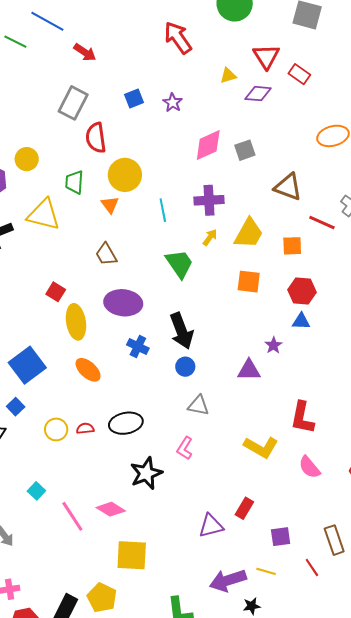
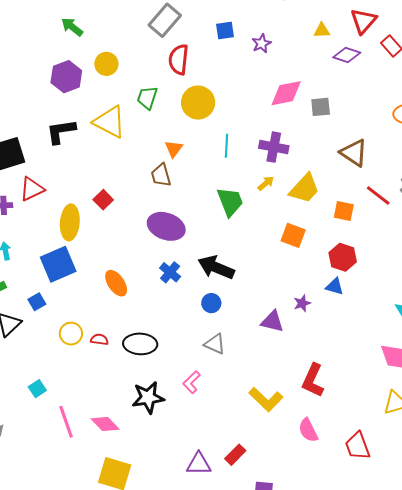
orange triangle: (110, 205) -> (174, 149), moved
yellow ellipse: (76, 322) -> (70, 222), moved
black arrow: (181, 331) -> (216, 267), turned 120

